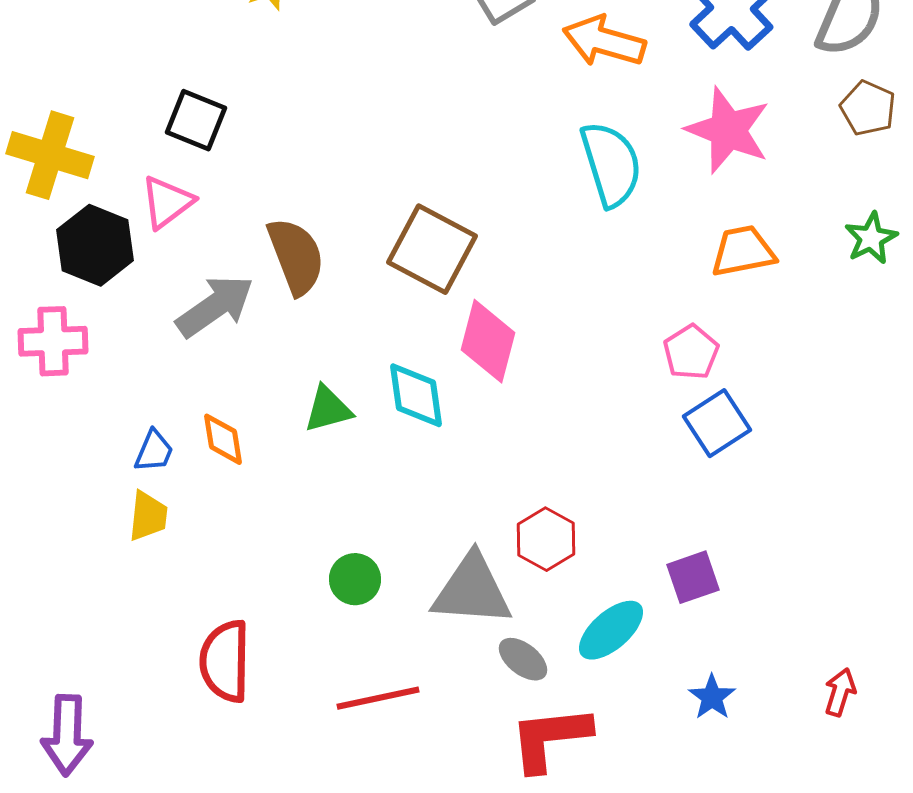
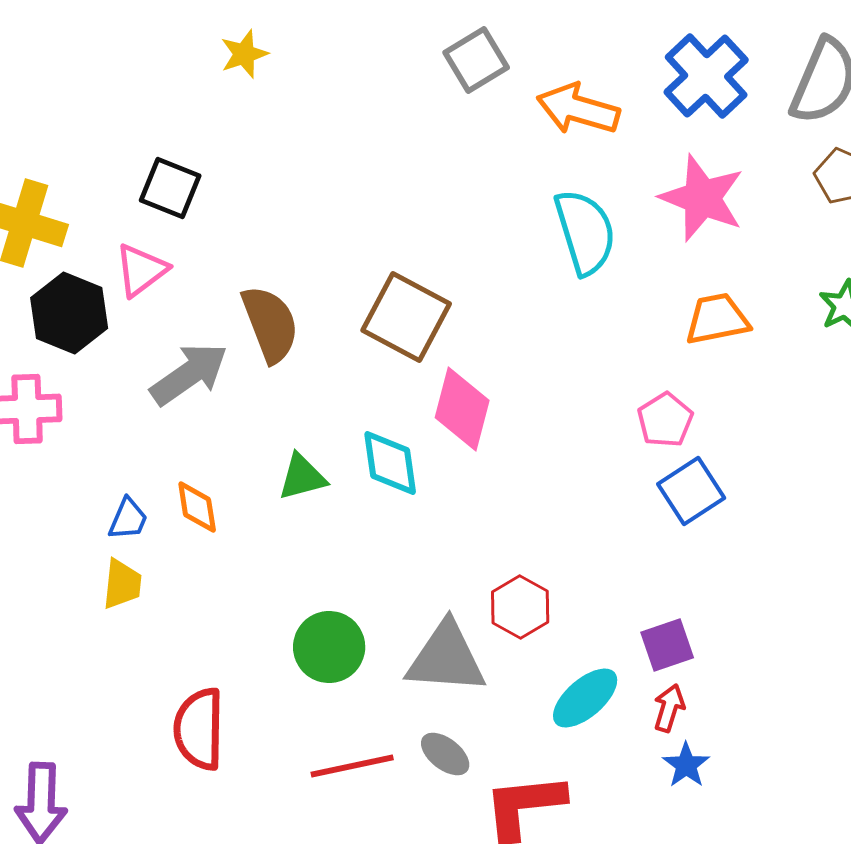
green circle: (355, 579) -> (329, 647), size x1.4
gray ellipse: (523, 659) -> (445, 754), moved
red arrow: (840, 692) -> (669, 708), moved

